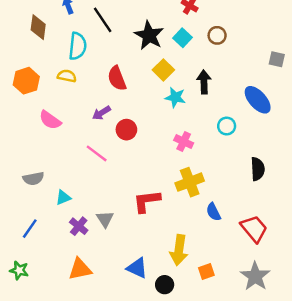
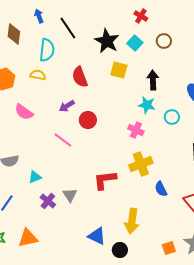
yellow square: (163, 70) -> (119, 70), turned -30
cyan star: (175, 97) -> (147, 105), moved
orange triangle: (80, 269) -> (28, 238), moved
orange square: (206, 272) -> (169, 248), moved

